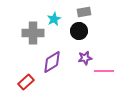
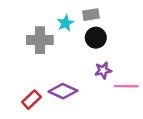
gray rectangle: (84, 12) -> (91, 15), moved
purple diamond: (52, 62) -> (63, 91), moved, turned 55

